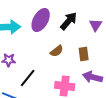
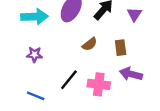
black line: (28, 78) -> (69, 80), moved

